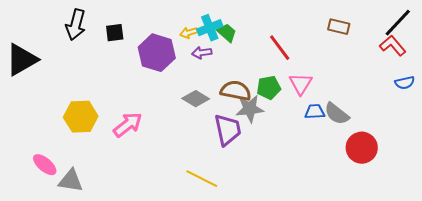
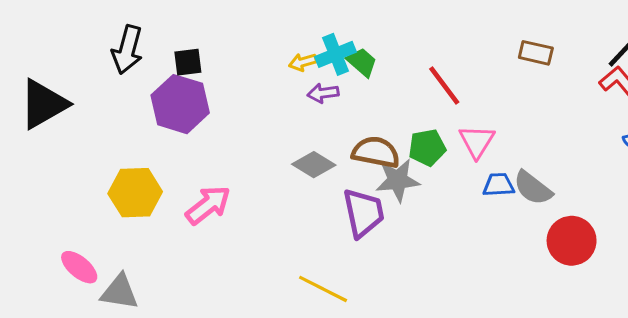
purple hexagon: (157, 53) -> (180, 104), moved

